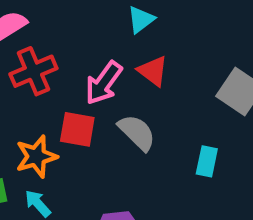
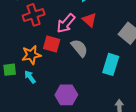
cyan rectangle: (207, 161) -> (111, 64), size x1.5

